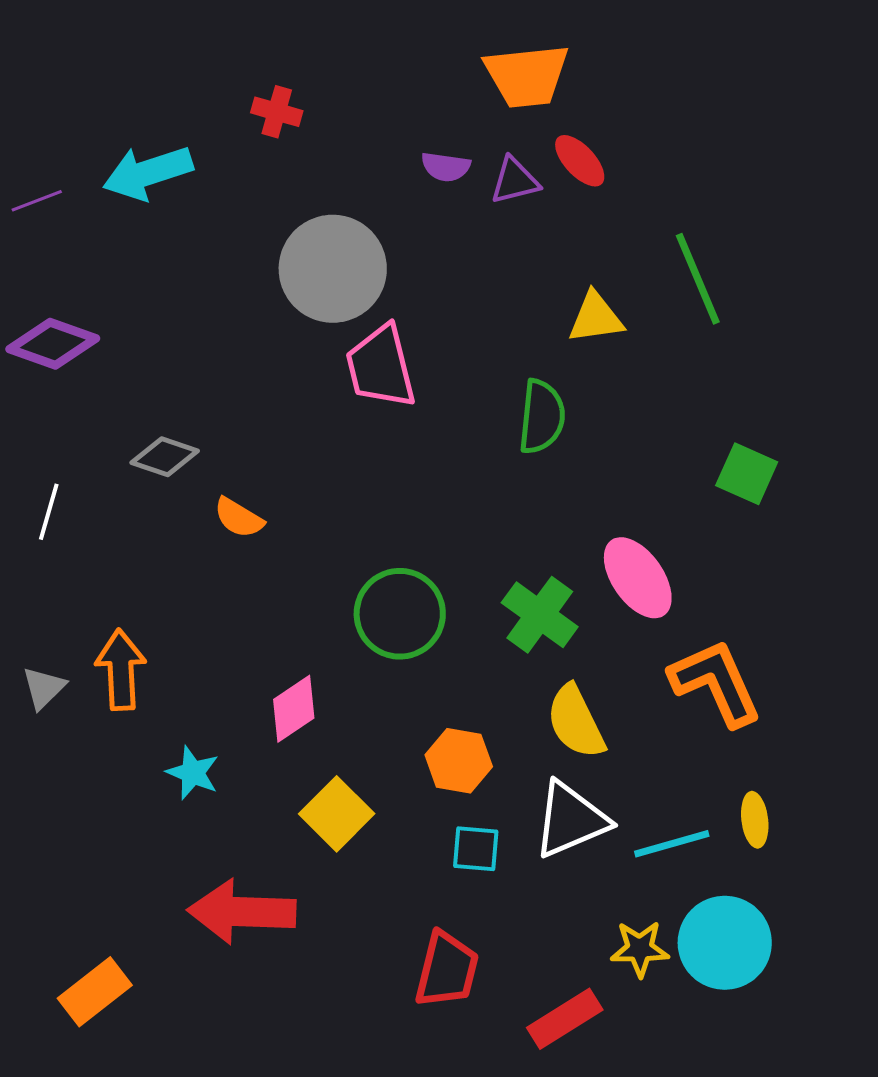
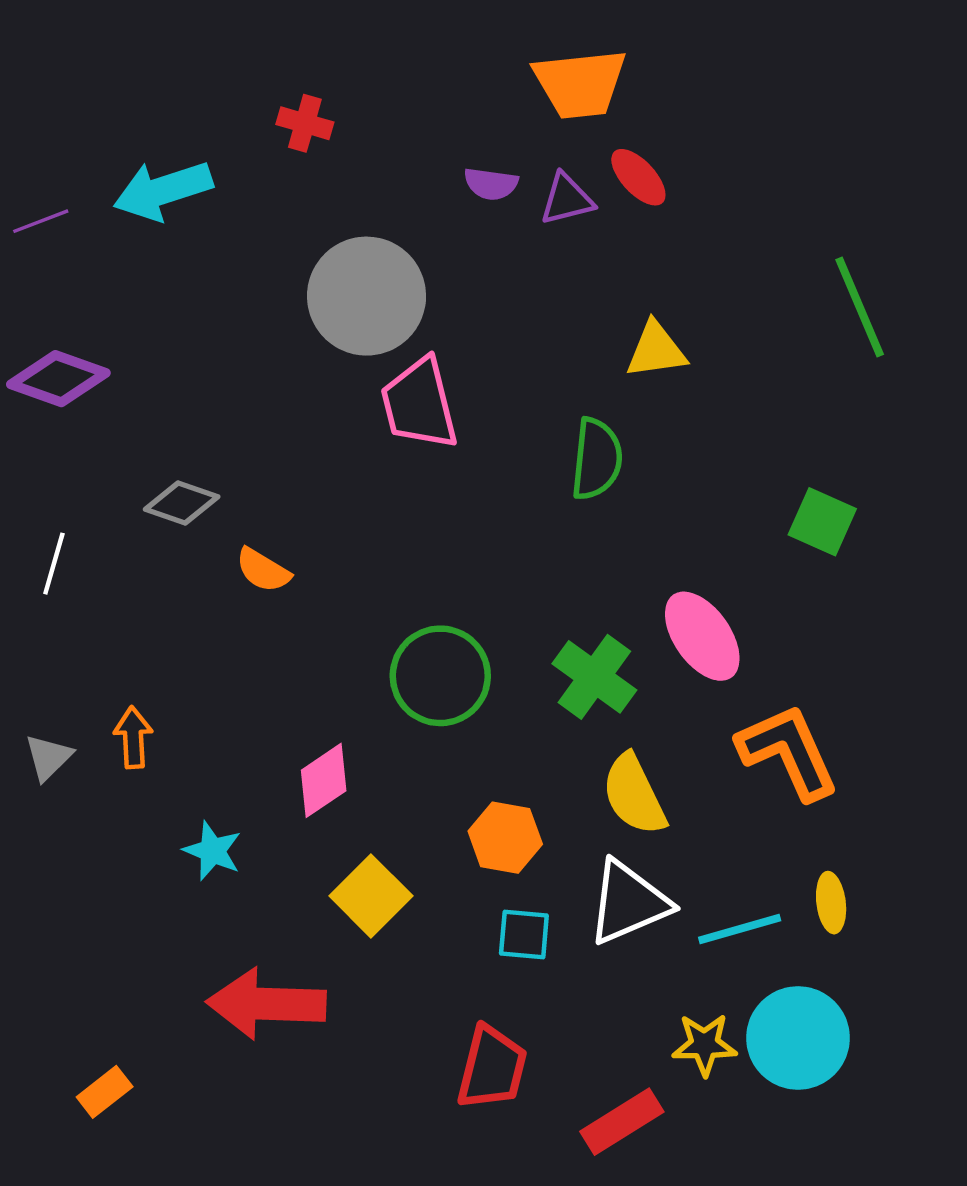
green line: (698, 279) -> (860, 307), moved
orange arrow: (121, 670) -> (133, 737), size x0.7
orange rectangle: (95, 992) -> (105, 1092), size x0.7

